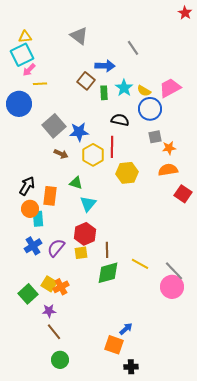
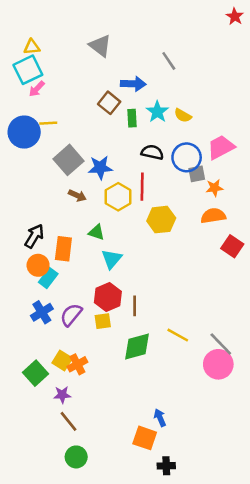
yellow line: (40, 84) -> (48, 123), moved
pink trapezoid: (170, 88) -> (221, 147), moved
blue circle: (150, 109) -> (187, 157), moved
cyan rectangle: (38, 219) -> (48, 278), turned 42
brown line: (107, 250) -> (135, 306), moved
blue arrow: (126, 329) -> (160, 418), turned -72

